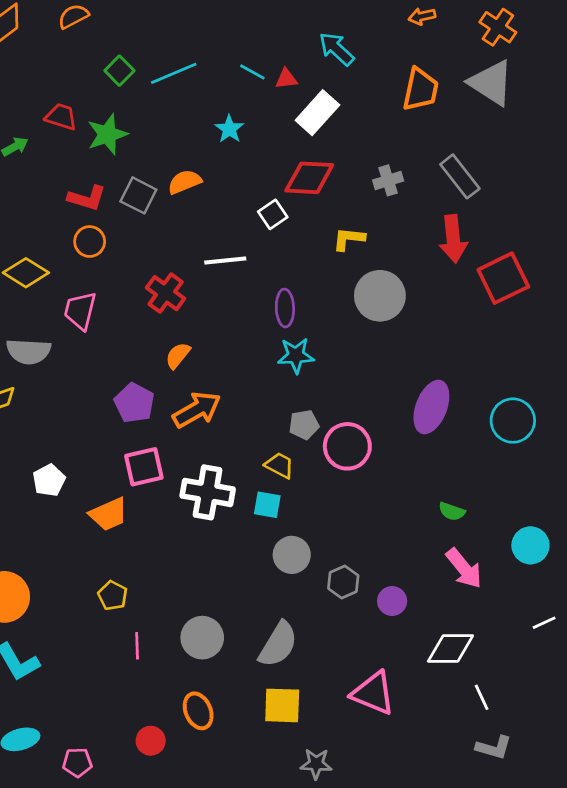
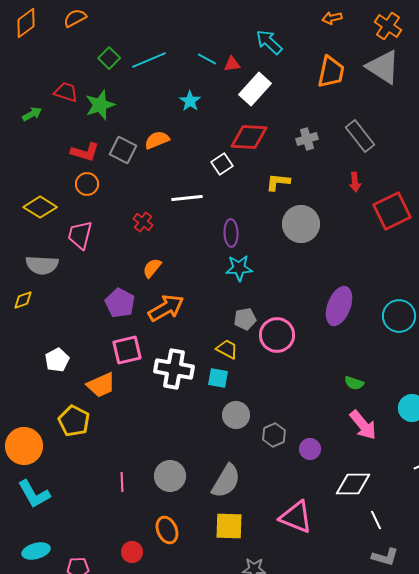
red arrow: (453, 239) -> (355, 182), size x0.6
red cross: (166, 293) -> (143, 222), size x0.7
yellow pentagon: (113, 596) -> (74, 421), moved, size x1.4

